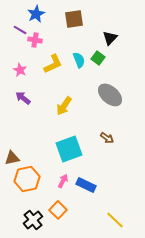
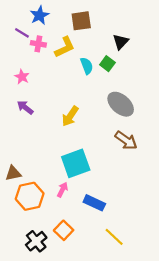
yellow L-shape: (53, 64) -> (65, 47), moved
brown arrow: (107, 138) -> (126, 140), moved, size x1.5
pink arrow: (63, 181) -> (63, 190), moved
yellow line: (115, 220) -> (114, 237), moved

